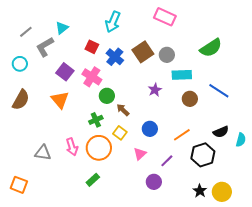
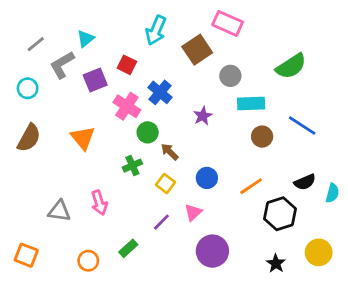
brown square: (143, 52) -> (197, 50), moved
blue cross: (115, 57) -> (160, 92), moved
purple square: (65, 72) -> (95, 80), moved, turned 30
purple star: (155, 90) -> (203, 116), moved
orange circle: (99, 148) -> (88, 261), moved, size x0.6
purple line: (167, 161) -> (161, 222), moved
purple circle: (154, 182) -> (212, 251), size x1.5
yellow circle: (222, 192) -> (319, 252), moved

